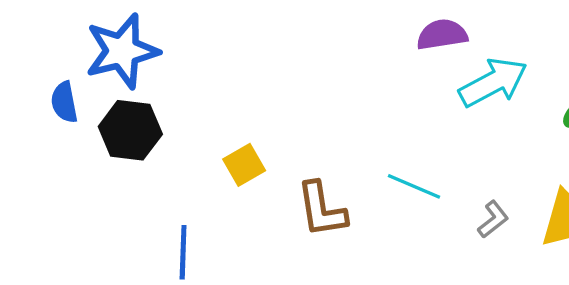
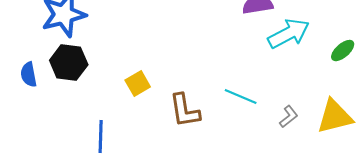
blue semicircle: (64, 102) -> (29, 75), moved

